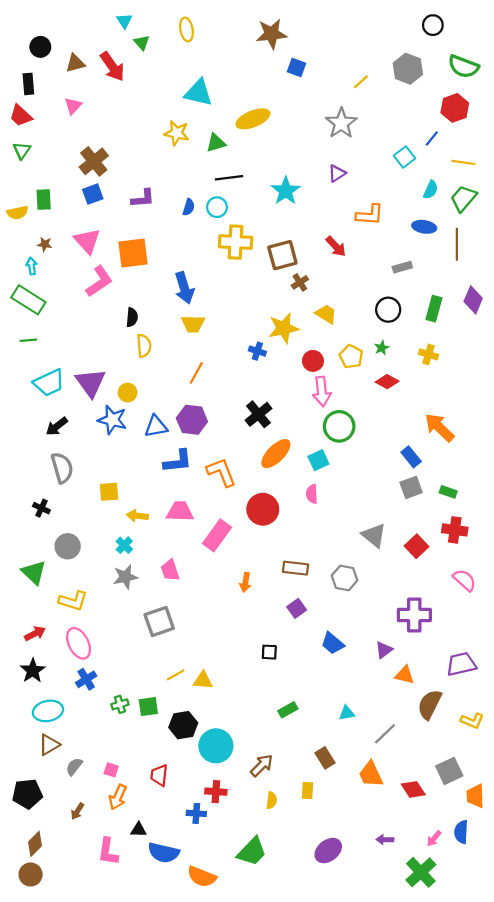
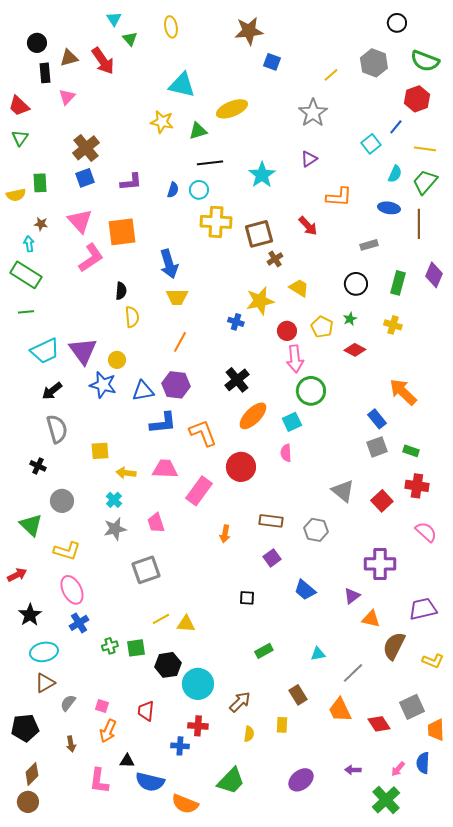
black rectangle: (28, 84) -> (45, 73), moved
red arrow: (35, 634) -> (17, 575), moved
brown arrow: (77, 811) -> (71, 744), turned -42

